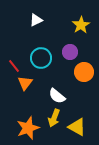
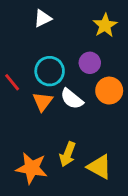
orange triangle: (25, 83) -> (43, 102), moved
white semicircle: (57, 96) -> (72, 99), moved
orange star: (28, 128) -> (32, 168), turned 30

